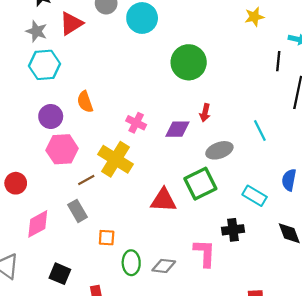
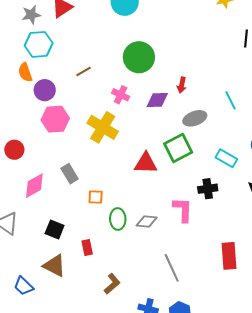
gray star: (37, 31) -> (31, 15), turned -30
green circle: (189, 62) -> (139, 57), moved
orange semicircle: (85, 102) -> (25, 72), moved
brown line: (86, 180) -> (83, 71), moved

